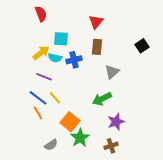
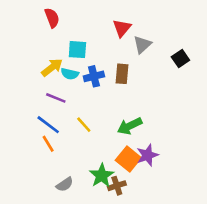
brown rectangle: (97, 47) -> (122, 74), moved
gray triangle: (112, 72) -> (142, 45), moved
yellow line: (55, 98) -> (84, 125), moved
orange square: (70, 122) -> (128, 159), moved
brown cross: (111, 146) -> (117, 186), moved

